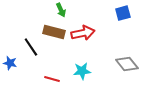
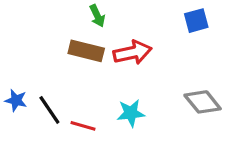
black line: (31, 47) -> (49, 110), moved

